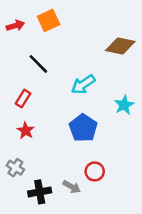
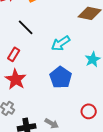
red star: (26, 131) -> (16, 79), size x1.5
red circle: (95, 171) -> (89, 111), moved

